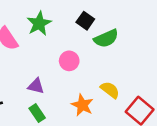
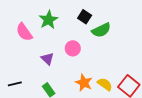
purple triangle: (36, 86) -> (47, 59), moved, turned 32
yellow semicircle: (110, 90) -> (105, 84), moved

